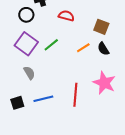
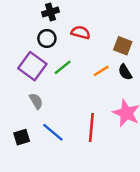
black circle: (26, 15) -> (47, 38), moved
blue line: (43, 99) -> (53, 132), turned 54

